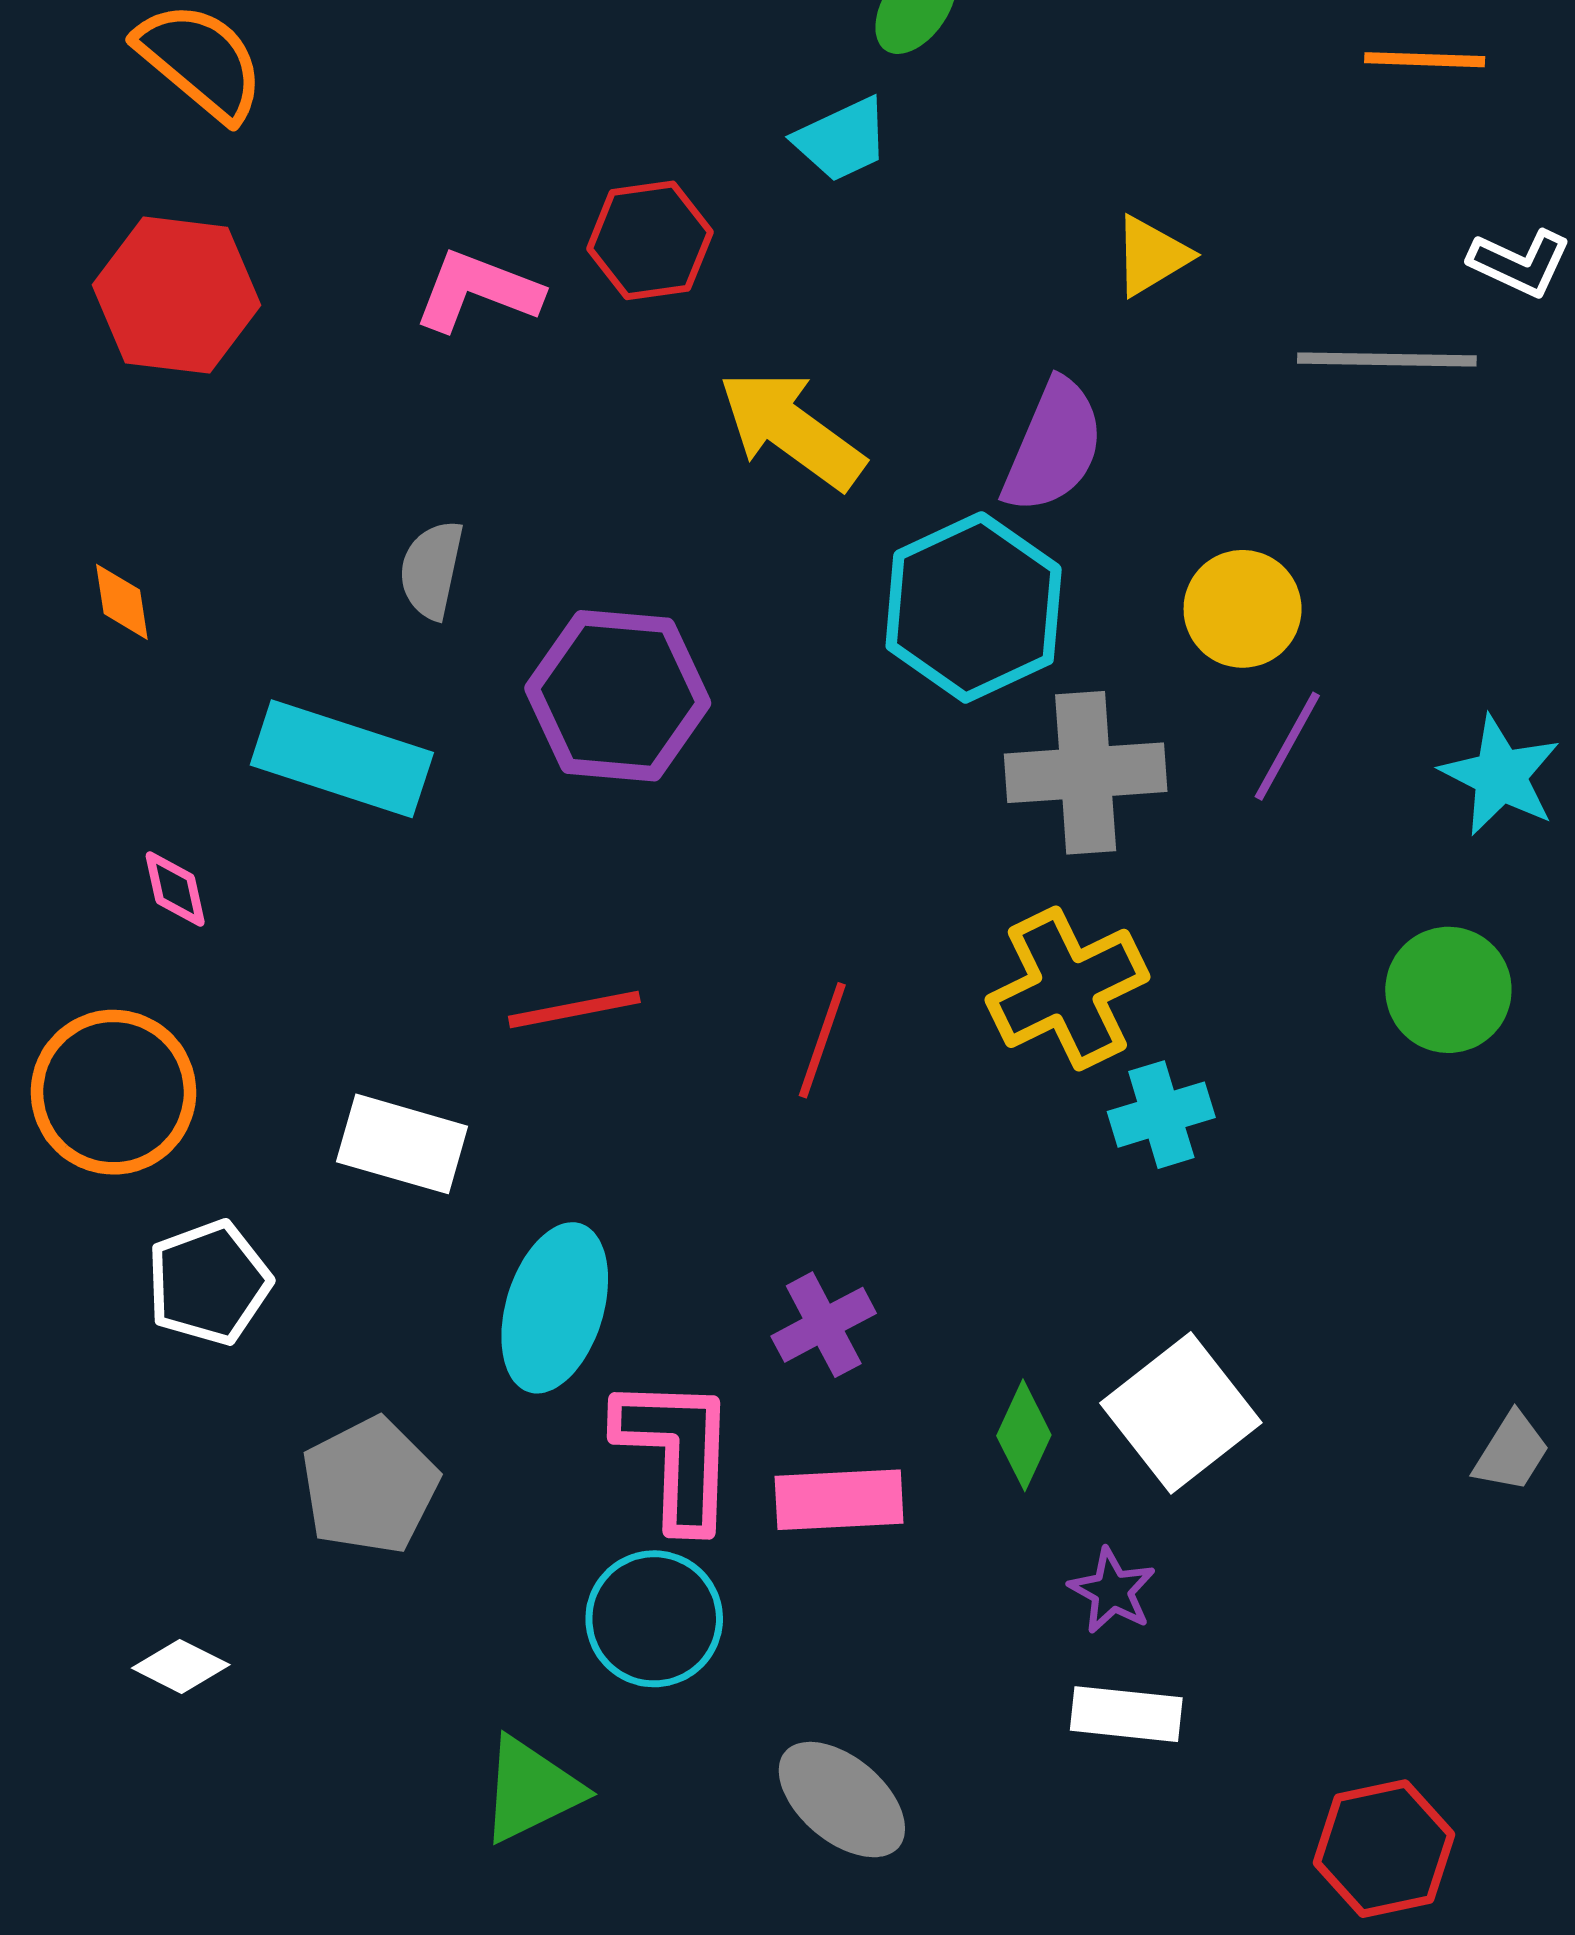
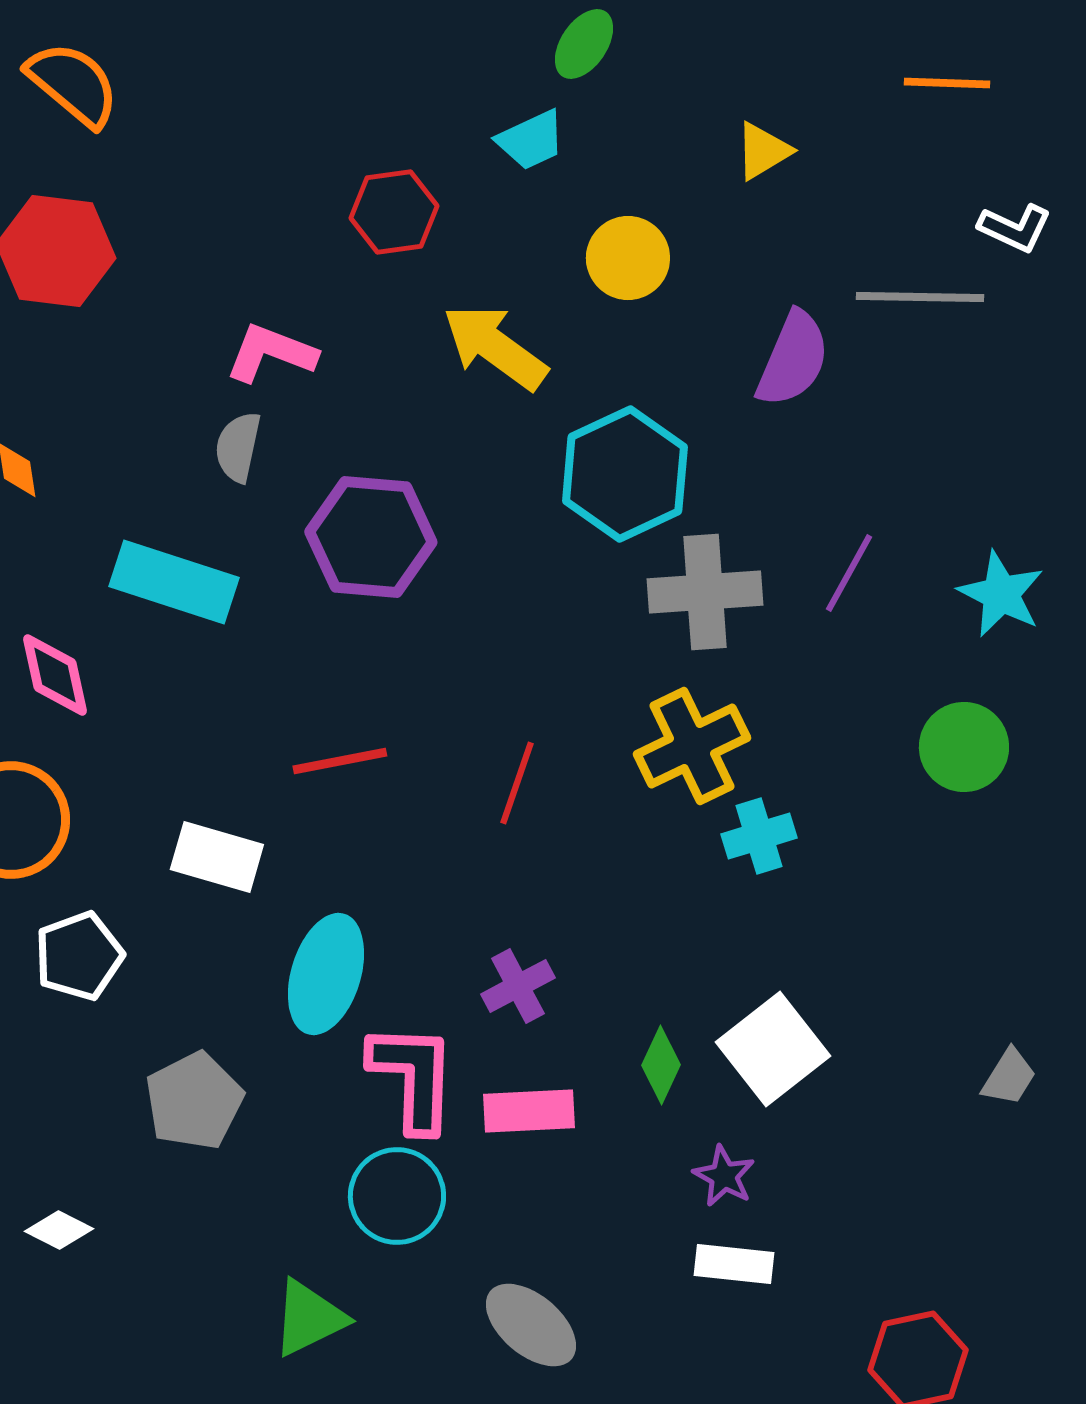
yellow triangle: (1151, 256) -> (763, 151), moved
pink L-shape: (478, 291) -> (271, 353), moved
purple semicircle: (1053, 446) -> (793, 359), moved
yellow circle: (1243, 609) -> (628, 258), moved
pink diamond: (175, 889) -> (55, 675), size x1.5

